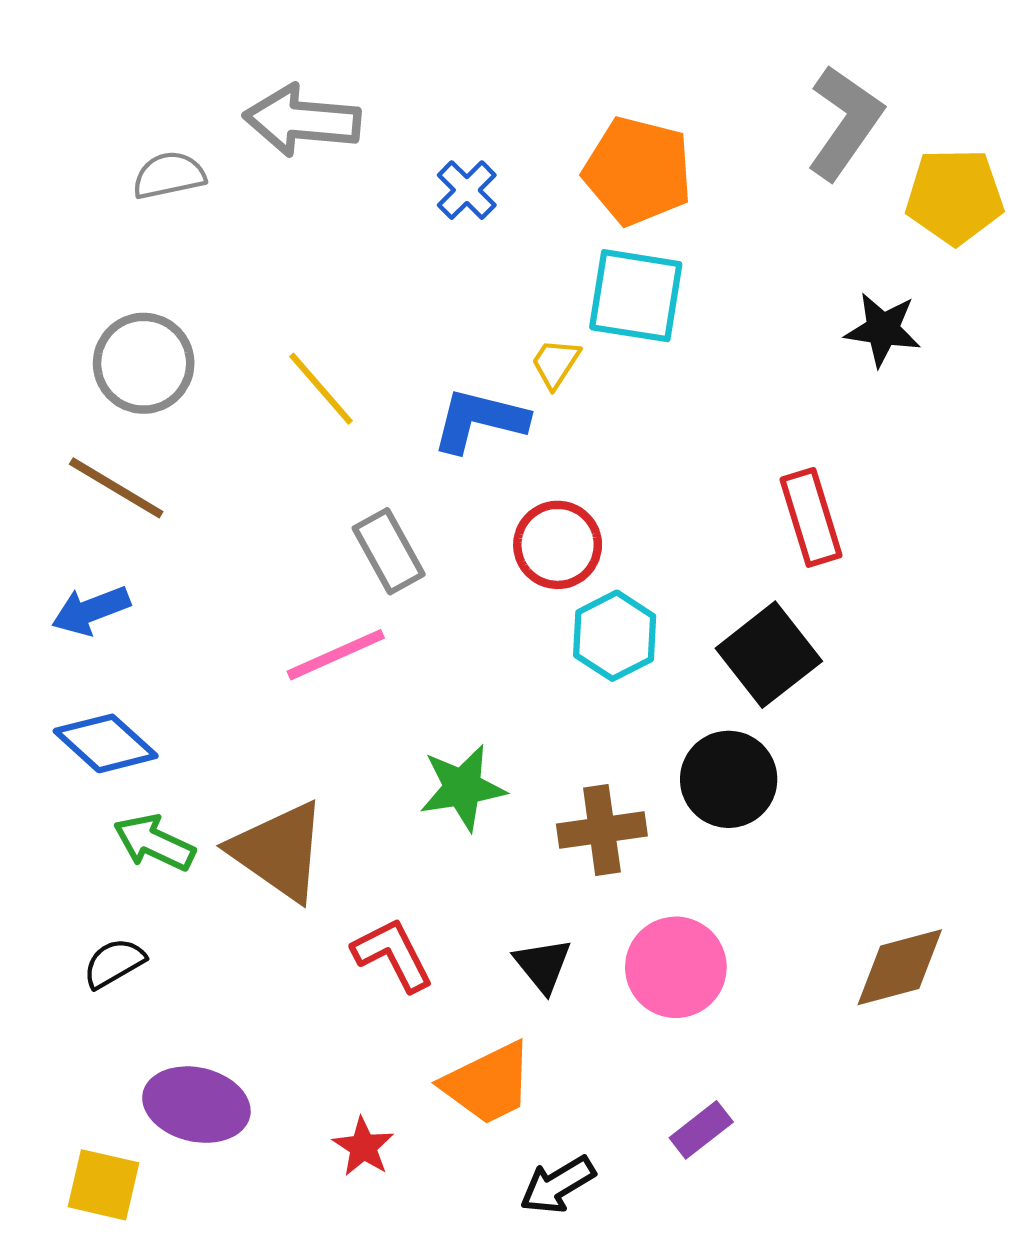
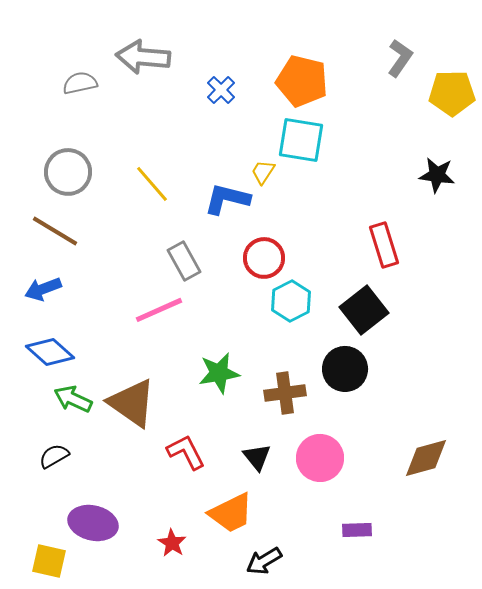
gray L-shape: (845, 122) -> (400, 58), size x0.7
black star: (883, 329) -> (437, 175), moved
purple rectangle: (701, 1130) -> (357, 530), moved, turned 36

